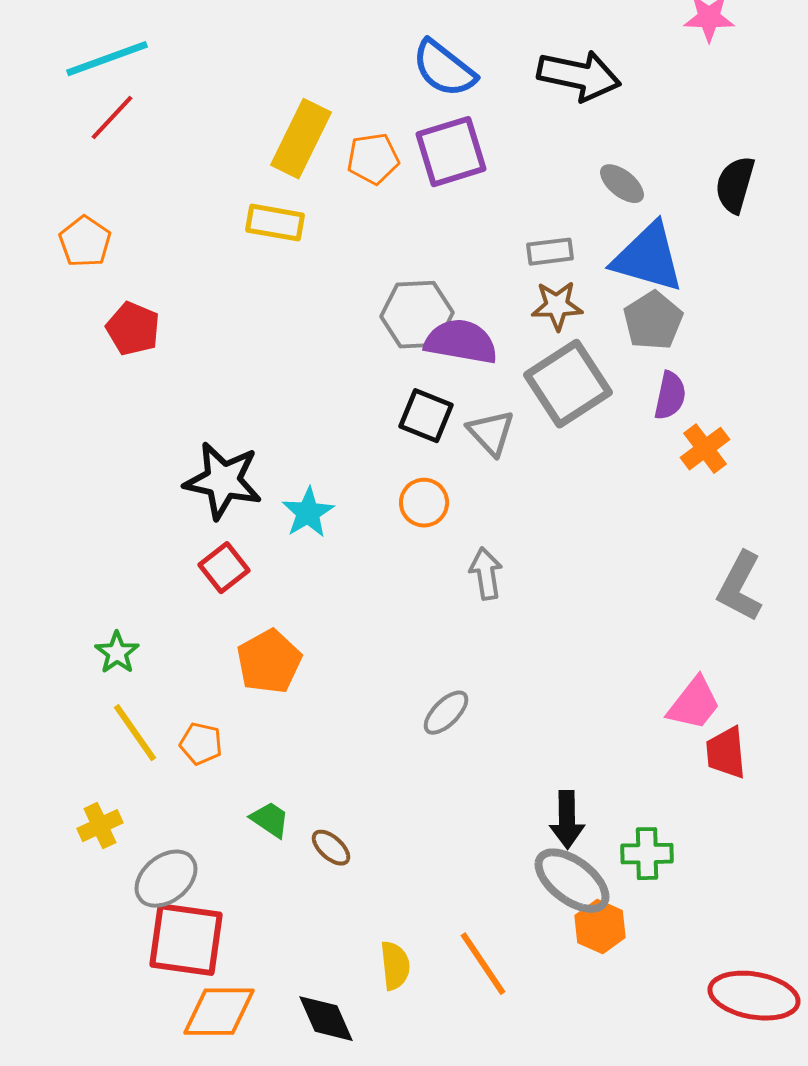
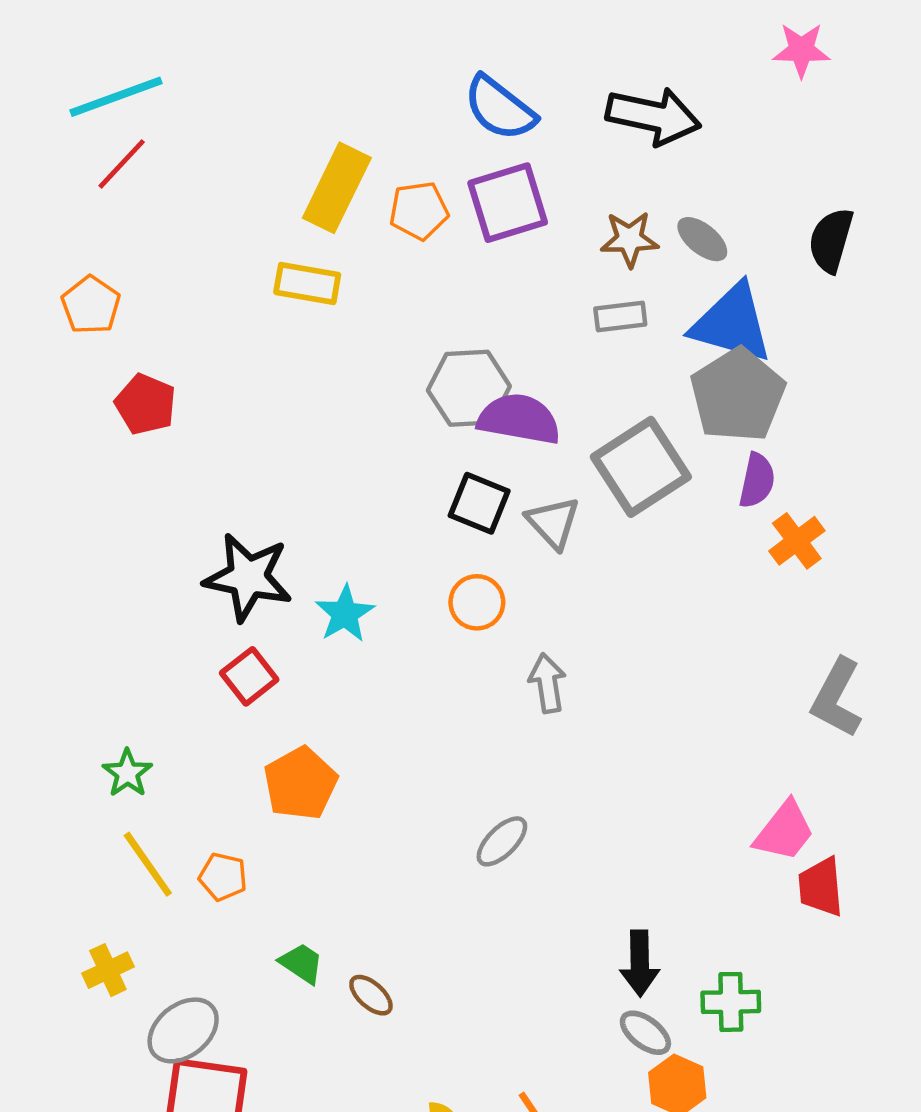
brown star: (557, 306) -> (629, 239), moved
gray pentagon: (653, 321) -> (738, 395), size x1.4
gray ellipse: (572, 881) -> (645, 1033), size x0.6

